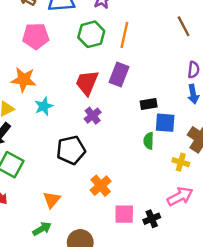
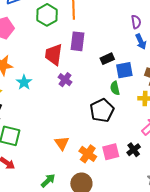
black pentagon: (71, 150) -> (102, 110), moved
orange cross: (101, 186) -> (88, 154), moved
orange triangle: (52, 200) -> (62, 143), moved

